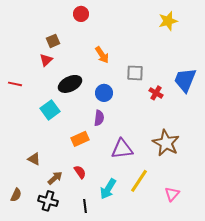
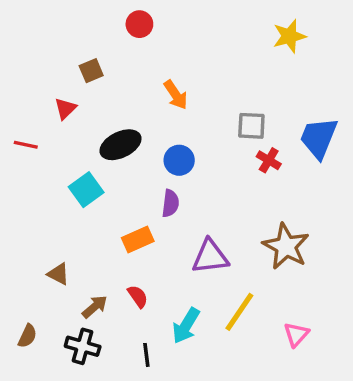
red triangle: (46, 60) -> (65, 109), moved
gray square: (135, 73) -> (251, 126), moved

